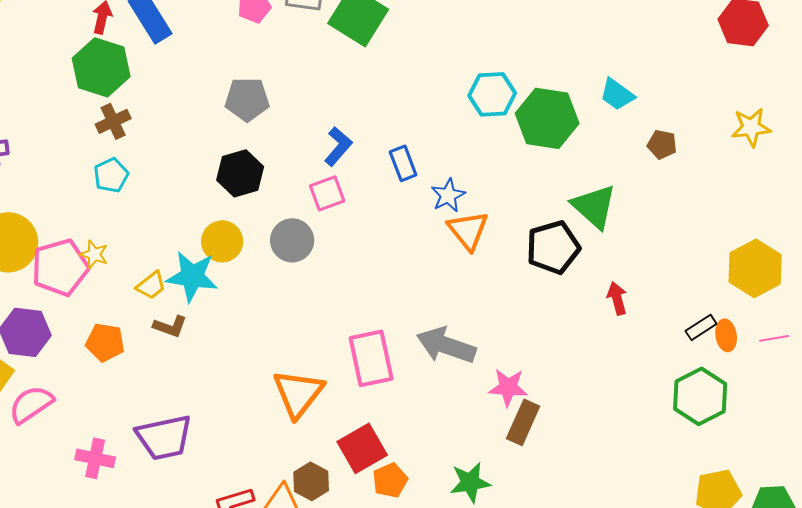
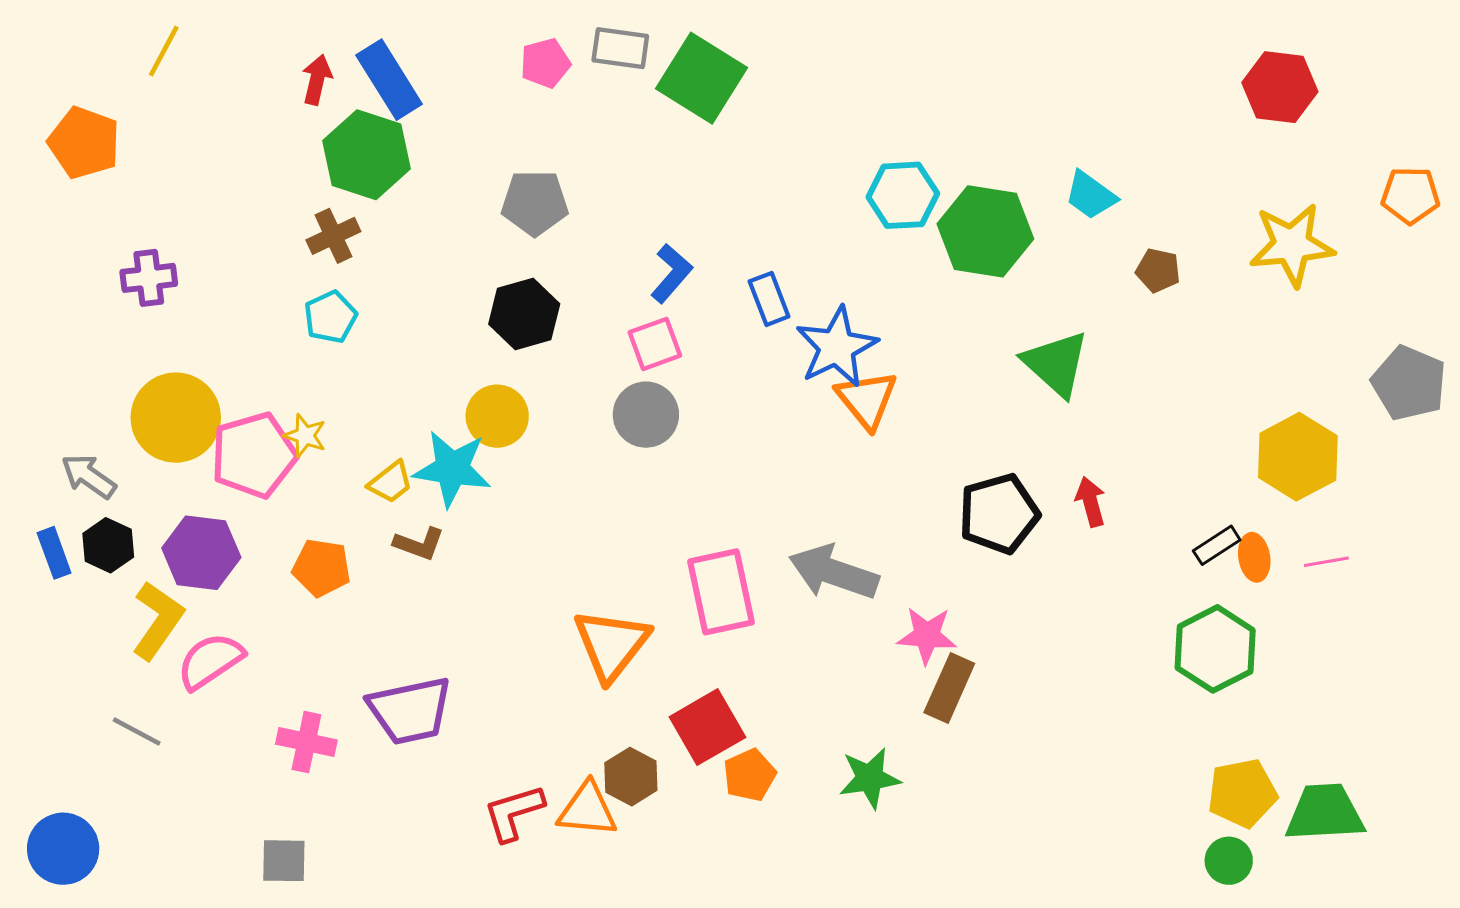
green hexagon: (101, 67) -> (367, 155), moved
yellow star: (751, 127) -> (1292, 245), size x1.4
blue star: (448, 195) -> (837, 347), size x1.6
gray circle: (292, 240) -> (646, 415), moved
black pentagon: (553, 247) -> (999, 514), moved

